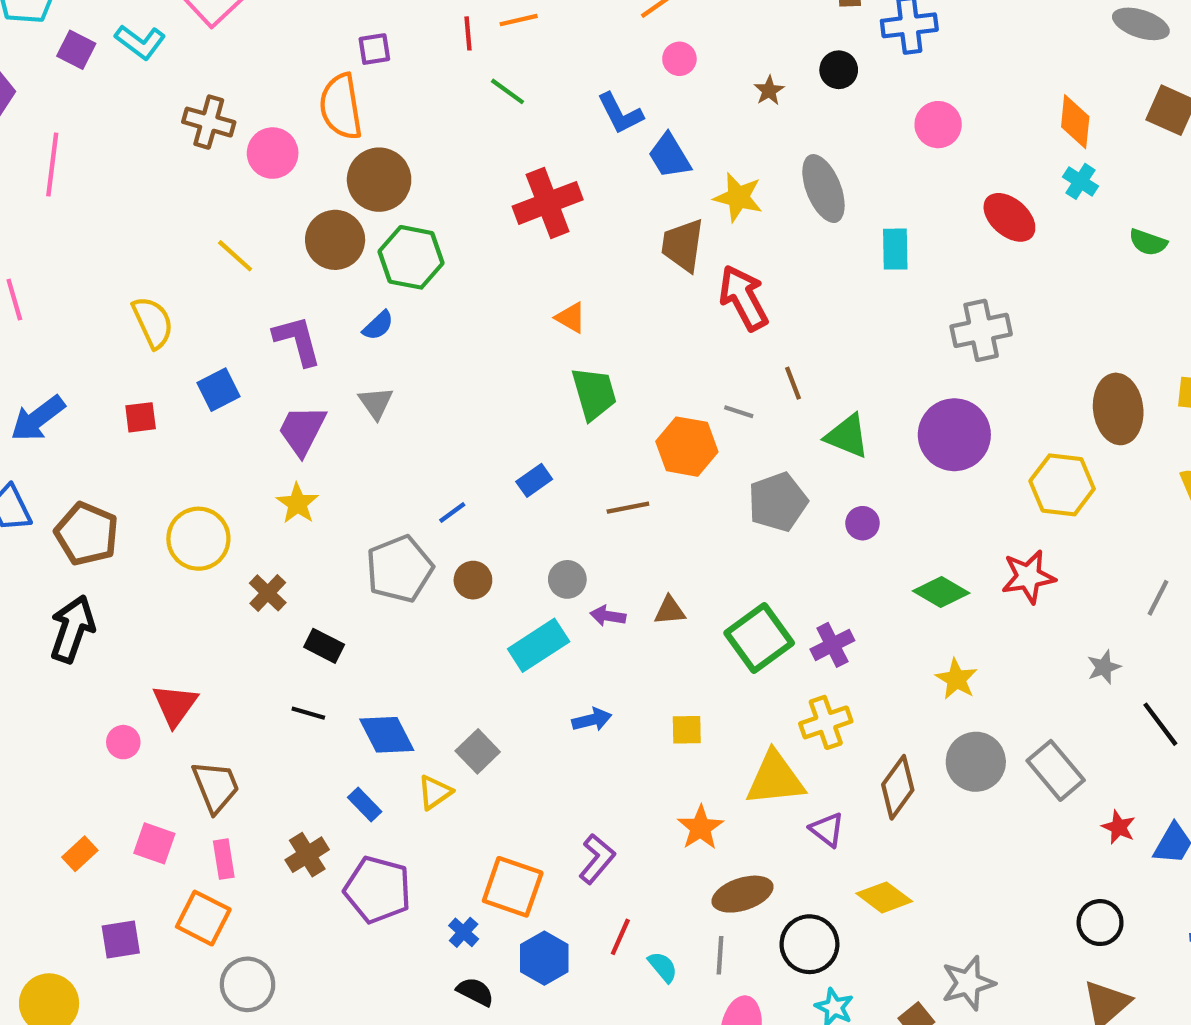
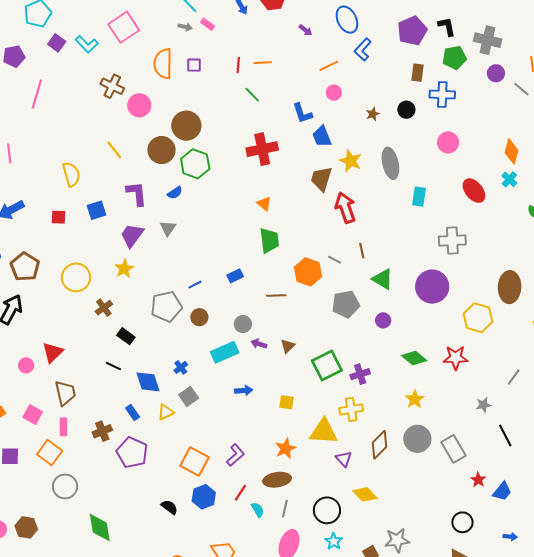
orange semicircle: (341, 107) -> (163, 64), moved
brown triangle: (670, 611) -> (288, 346), turned -49
brown ellipse: (743, 894) -> (277, 480), moved
blue cross: (464, 932) -> (181, 367), moved

